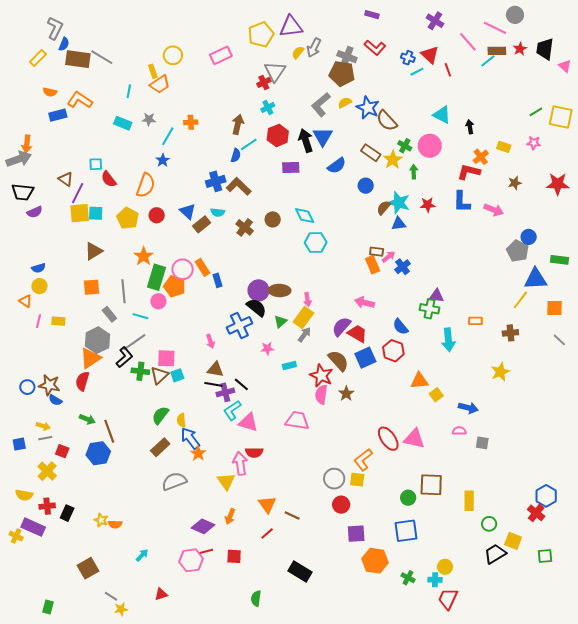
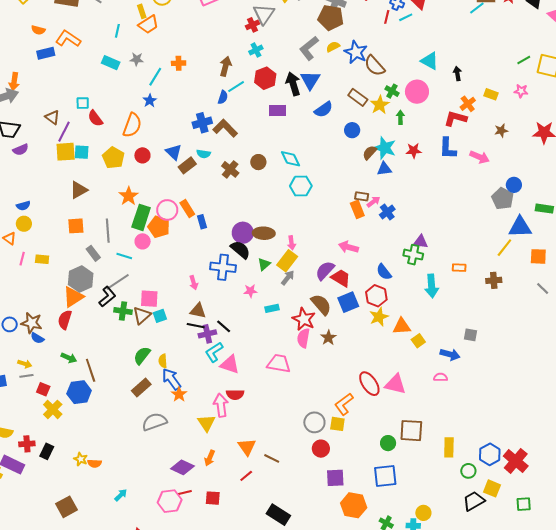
red line: (448, 70) -> (387, 17), moved, turned 32
blue cross: (239, 325) -> (223, 267), turned 30
yellow star: (500, 372) -> (379, 317), moved
gray square: (482, 443) -> (470, 335), moved
yellow cross: (47, 471) -> (53, 409), moved
blue hexagon: (546, 496) -> (490, 454), moved
red cross: (536, 513) -> (516, 461), size x1.4

